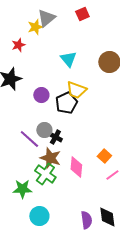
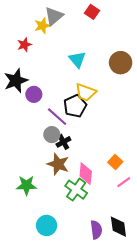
red square: (82, 14) -> (92, 12), turned -32
purple circle: (41, 95) -> (34, 94), moved
black cross: (55, 137) -> (63, 142), turned 32
purple line: (29, 139) -> (57, 117), moved
green cross: (45, 174) -> (76, 190), moved
green star: (22, 189) -> (26, 185), moved

